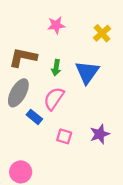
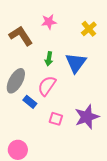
brown L-shape: (23, 57) -> (21, 36), moved, turned 45
purple star: (100, 134) -> (87, 117), size x1.4

